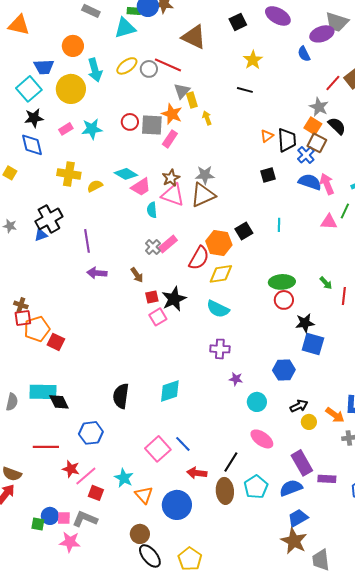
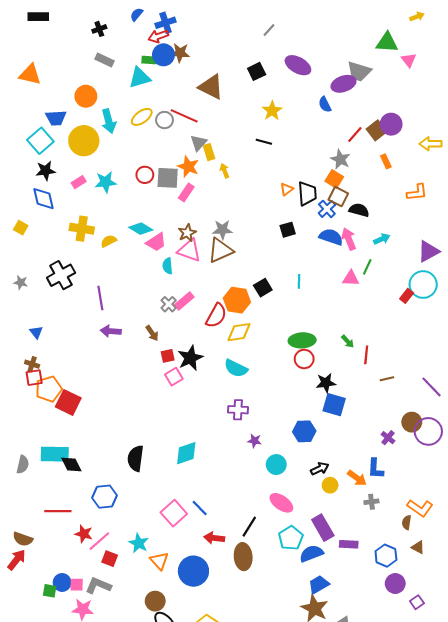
black semicircle: (337, 126) -> (359, 210), moved, turned -30
blue triangle: (41, 235) -> (36, 332), moved, turned -48
red square: (56, 342) -> (68, 402), size x1.4
cyan pentagon: (256, 487) -> (291, 538), moved

